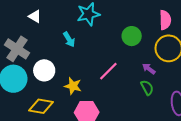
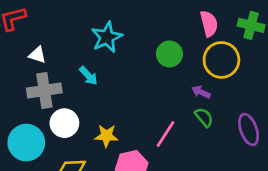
gray cross: (17, 49) -> (44, 90), moved, turned -30
pink line: (108, 71) -> (166, 134), moved

